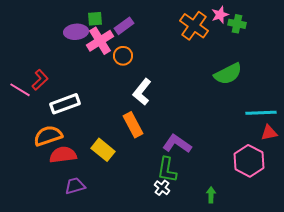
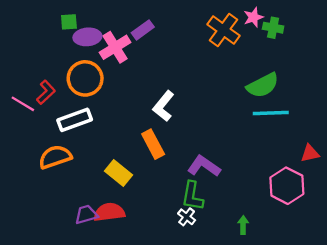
green square: (95, 19) -> (69, 22), moved
orange circle: (123, 56) -> (85, 78), moved, size x1.6
cyan line: (261, 113) -> (271, 113), moved
red semicircle: (63, 155) -> (109, 212), moved

